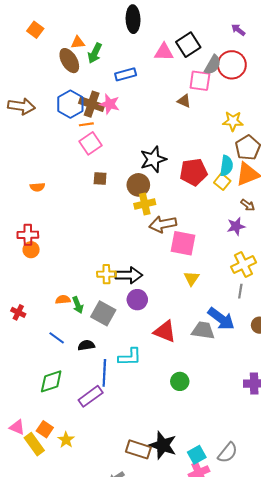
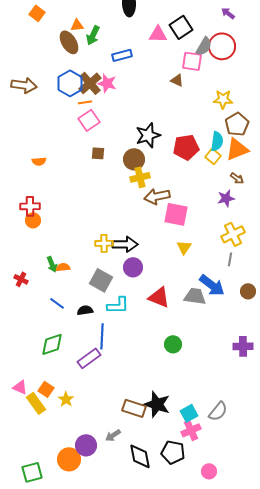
brown cross: (92, 104) -> (90, 83), turned 30
green arrow: (78, 305) -> (52, 264), moved
cyan L-shape: (130, 357) -> (118, 305), moved

